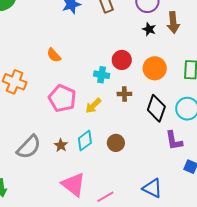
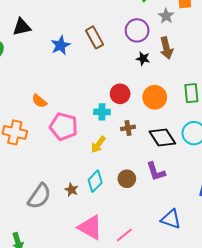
orange semicircle: (54, 55) -> (39, 101), moved
pink pentagon: (62, 98) -> (64, 127), moved
black diamond: (156, 108) -> (162, 138), turned -44
purple L-shape: (174, 140) -> (156, 172), moved

